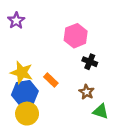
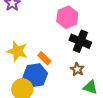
black cross: (90, 62) -> (80, 41), size x1.5
blue hexagon: (25, 93) -> (35, 75), moved

